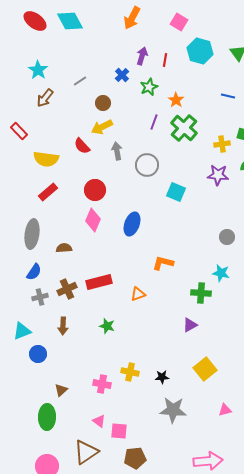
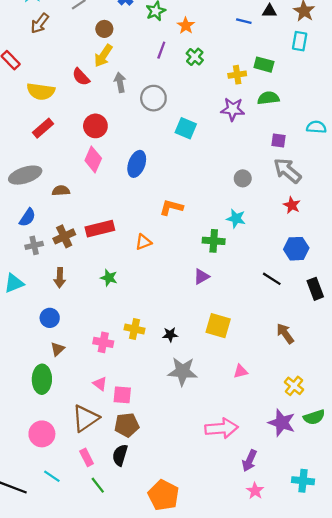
yellow arrow: (102, 127) -> (103, 56), turned -30
green cross: (184, 128) -> (195, 57), size x0.6
gray ellipse: (32, 234) -> (25, 175), turned 64
blue circle: (38, 354) -> (50, 318), moved
yellow square: (205, 369) -> (218, 326), turned -35
brown pentagon: (135, 458) -> (127, 425), moved

